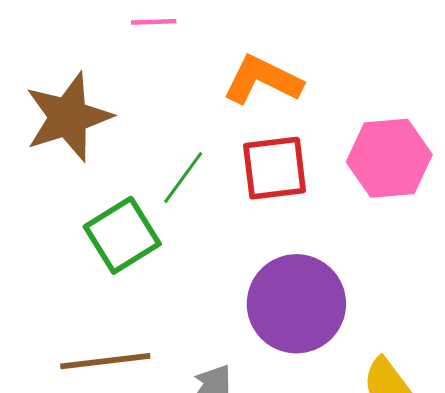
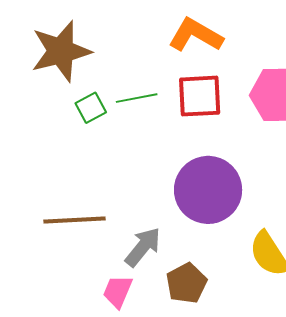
green line: (183, 177) -> (137, 98), turned 39
green square: (122, 235) -> (91, 108), moved, size x0.6

